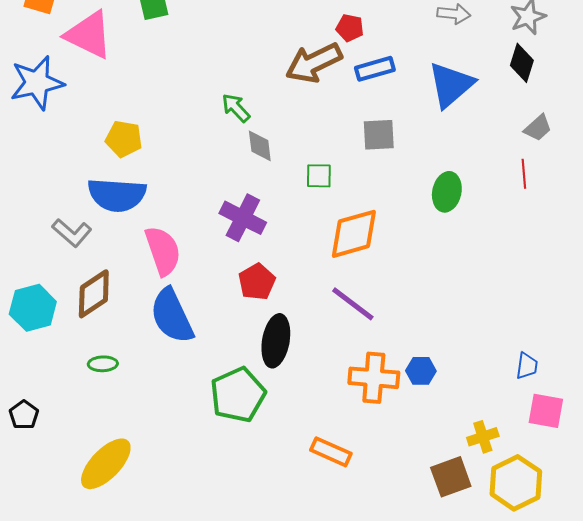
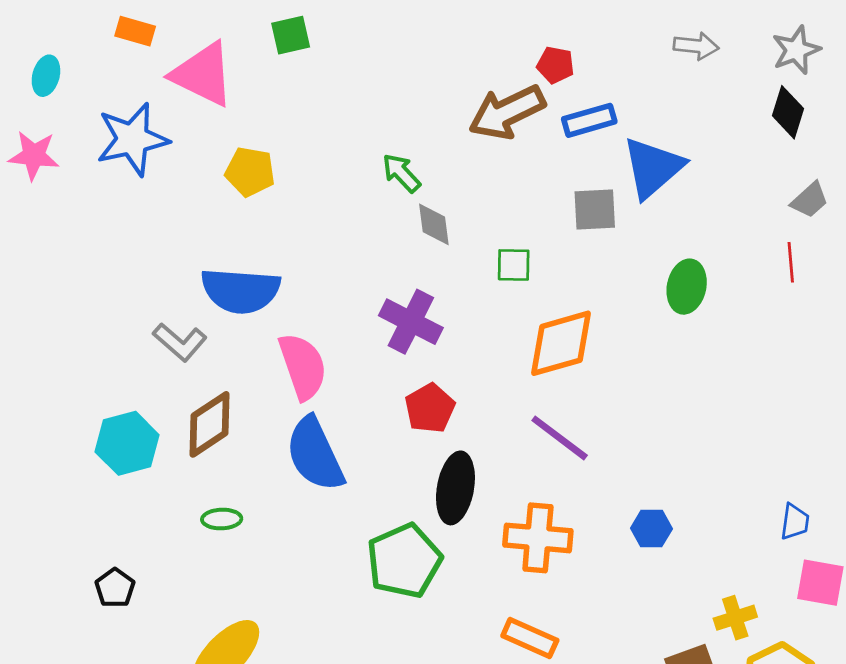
blue triangle: (451, 85) -> (653, 168), moved
yellow pentagon: (124, 139) -> (250, 172), moved
orange cross: (374, 378) -> (538, 538), moved

